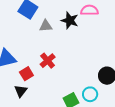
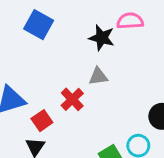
gray triangle: (46, 26) -> (98, 76), moved

